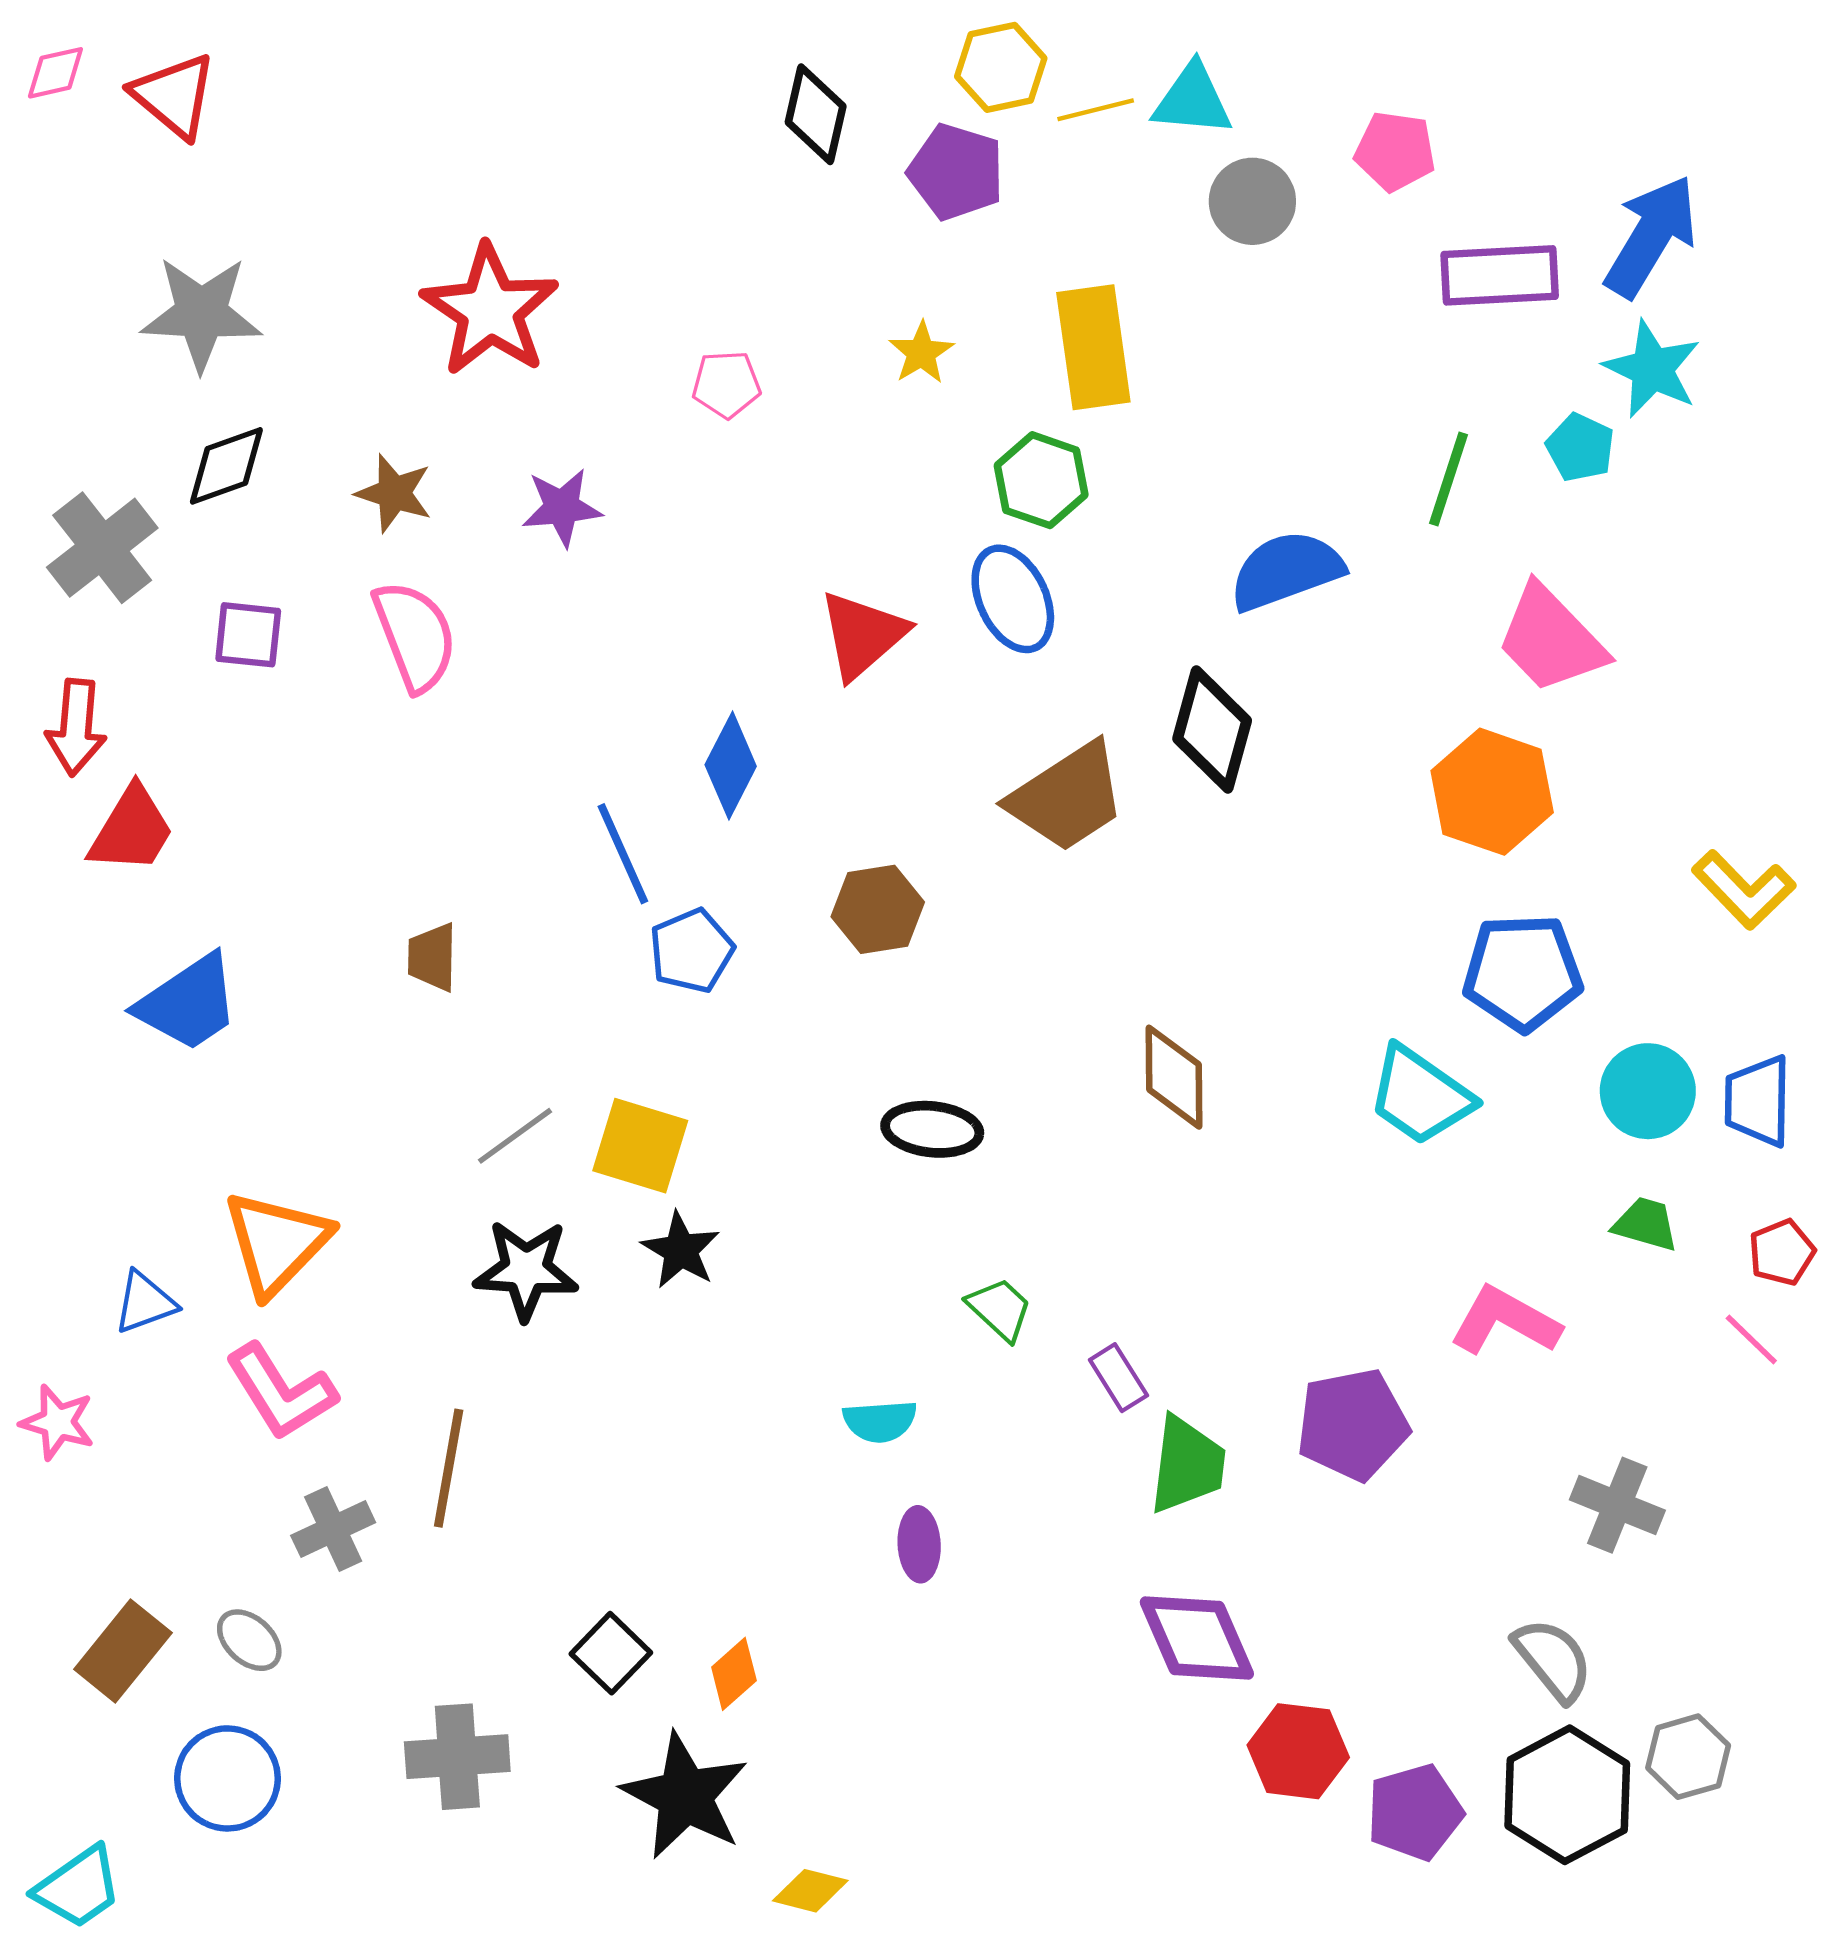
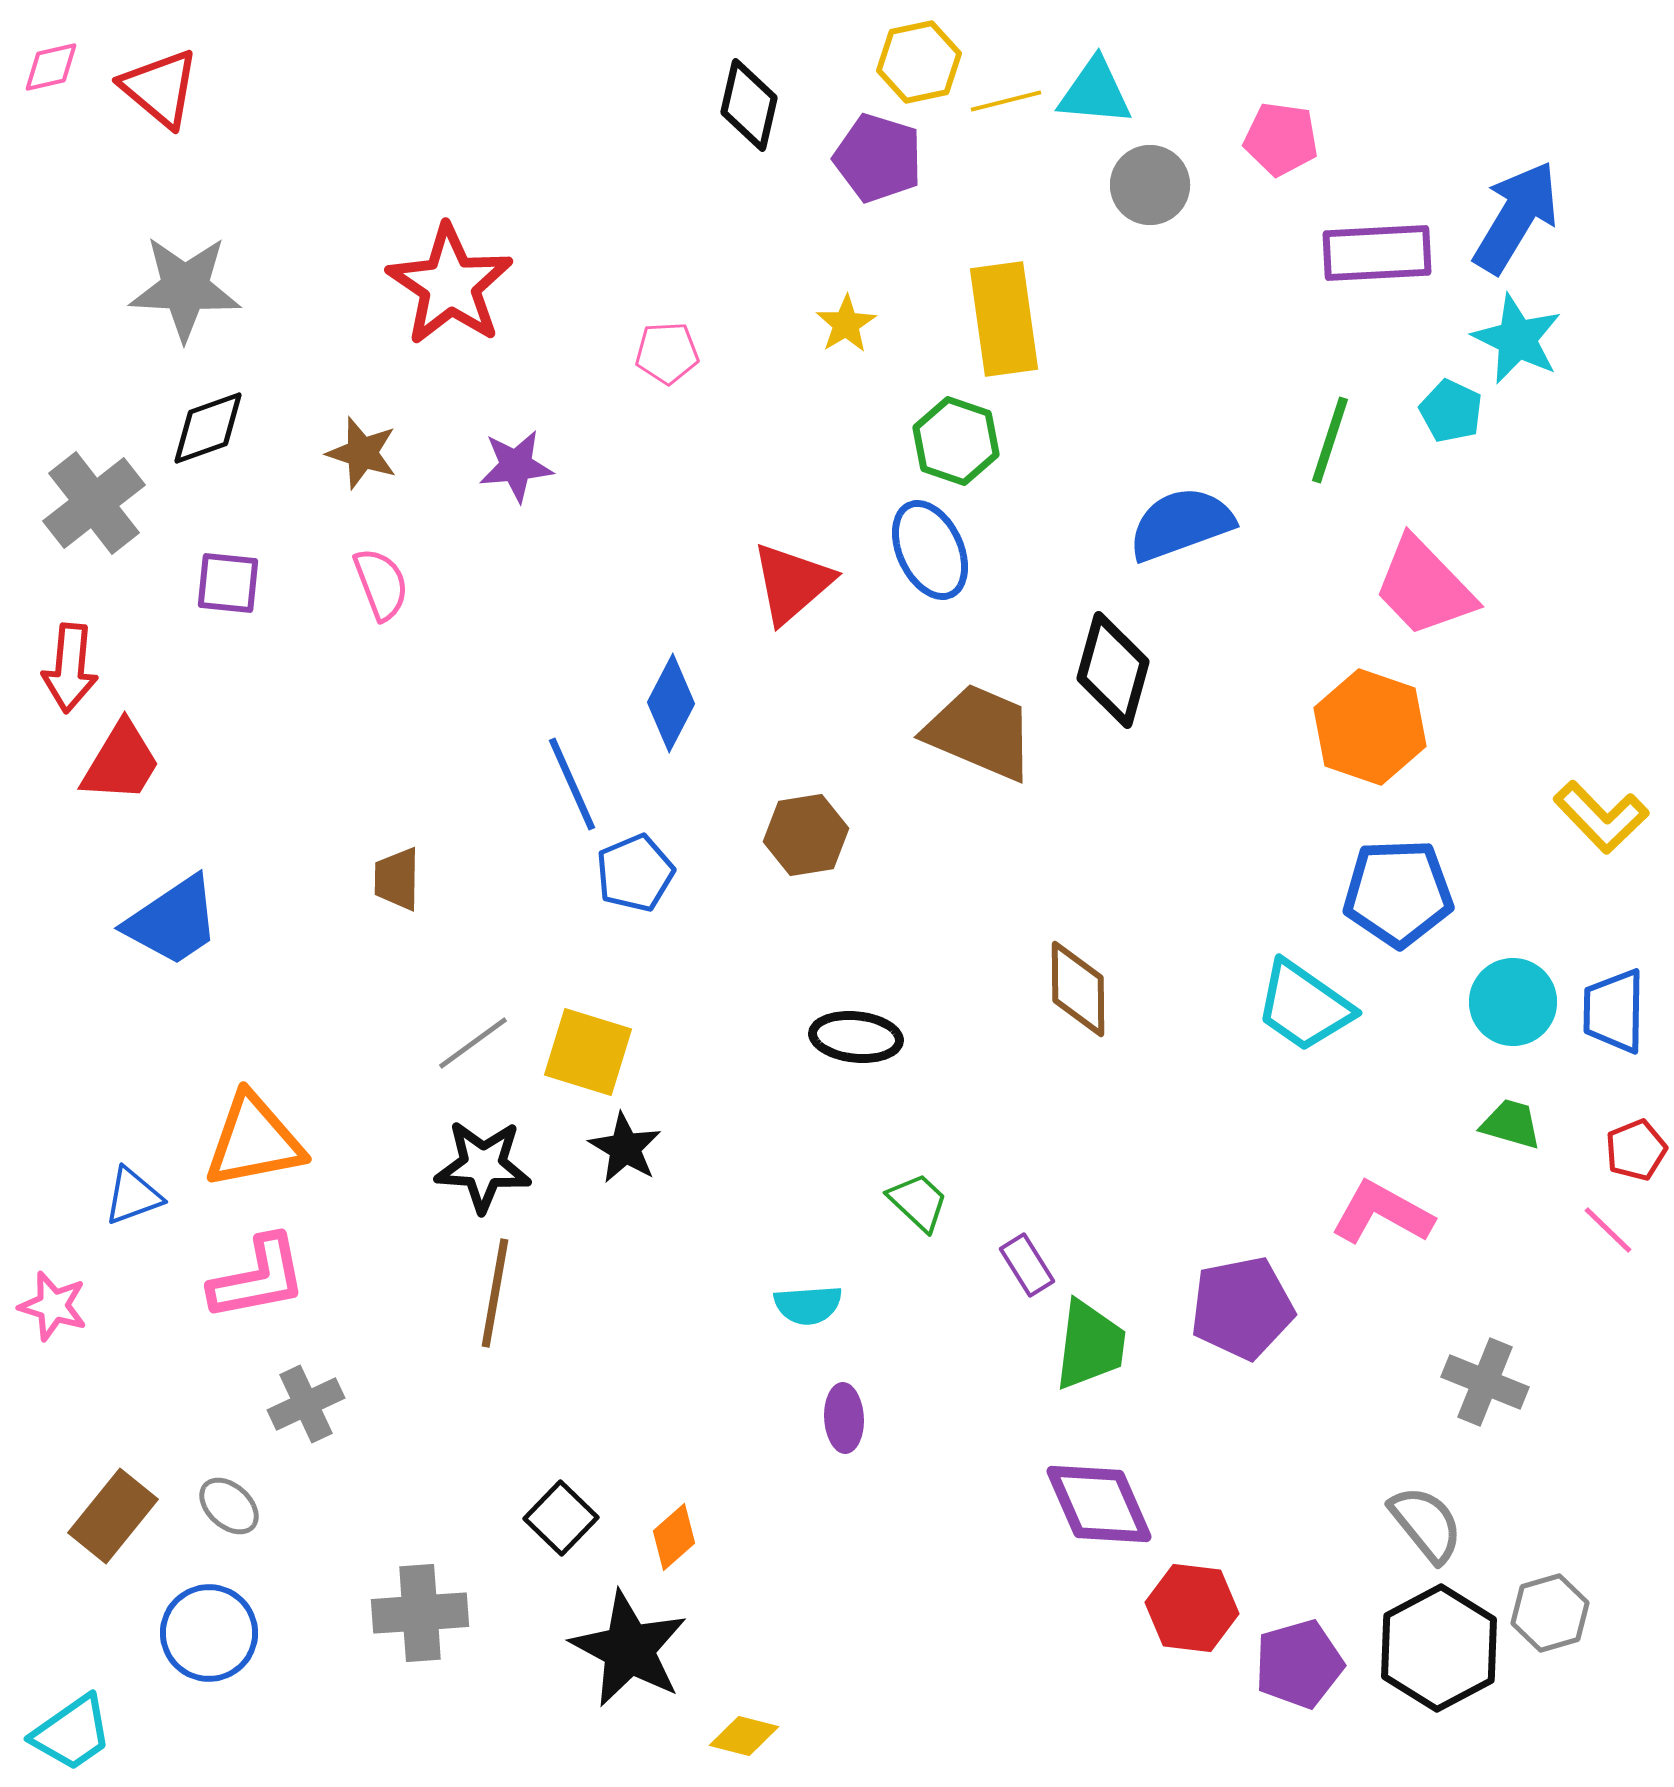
pink semicircle: (415, 636) -> (381, 584), size x0.7
brown trapezoid: (1067, 797) -> (980, 732), turned -124
orange triangle: (276, 1243) -> (254, 1141), turned 35
pink L-shape: (281, 1392) -> (258, 1278), turned -69
brown line: (449, 1468) -> (495, 1293), moved

